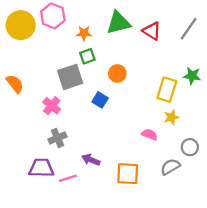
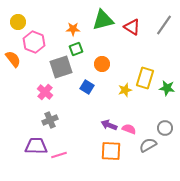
pink hexagon: (53, 16) -> (34, 42), moved
yellow circle: (21, 25) -> (18, 22), size x0.6
green star: (192, 76) -> (167, 88), moved
orange semicircle: (15, 84) -> (13, 59), moved
yellow star: (171, 117) -> (125, 90), moved
pink semicircle: (150, 135) -> (129, 129), moved
purple arrow: (91, 160) -> (109, 125), moved

